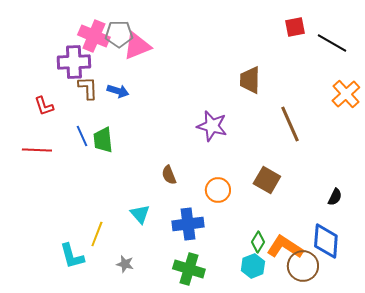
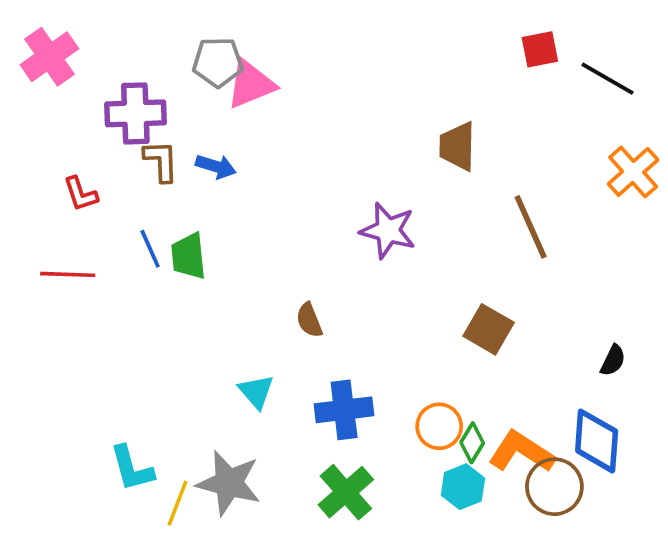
pink cross: (94, 36) -> (49, 57), moved, turned 32
orange circle: (218, 190) -> (439, 426), moved
yellow line: (97, 234) -> (177, 503), moved
gray star: (125, 264) -> (229, 483), size x2.0
green cross: (189, 269) -> (346, 492), turned 32

